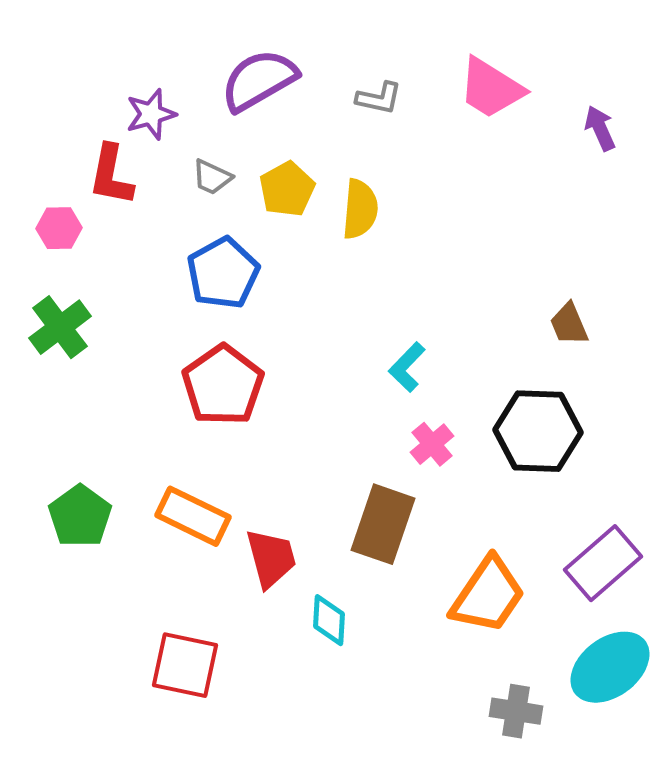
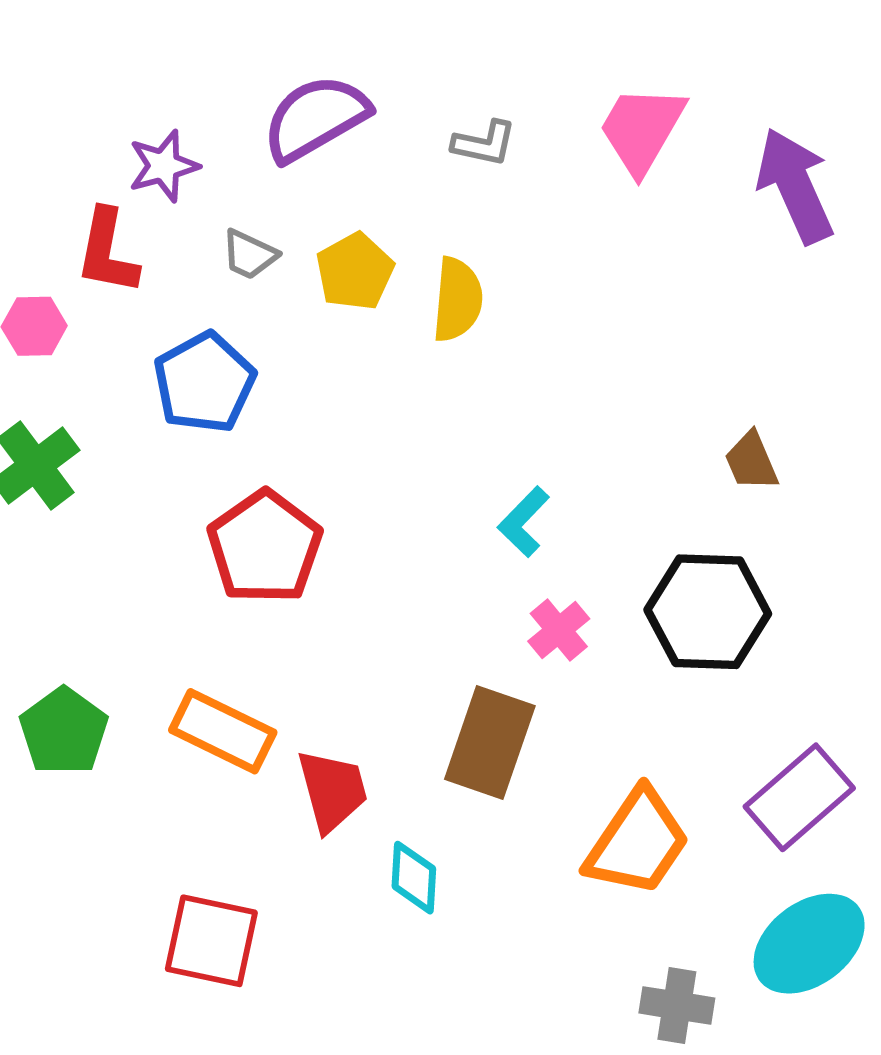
pink trapezoid: (491, 88) -> (642, 129), turned 88
purple arrow: (600, 128) -> (795, 186), size x1.8
blue pentagon: (223, 273) -> (204, 383), moved

